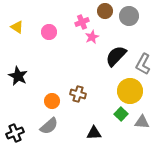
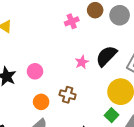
pink circle: (49, 32) -> (35, 71), moved
pink star: (92, 37) -> (82, 62), moved

